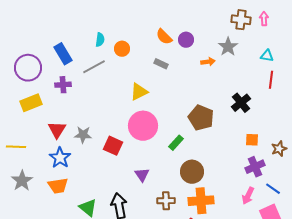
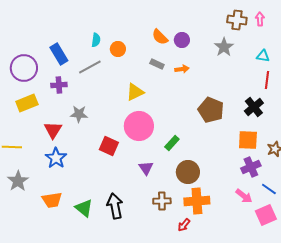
orange arrow: (208, 62) -> (182, 69), moved
black cross: (241, 103) -> (254, 107), moved
brown pentagon: (201, 118) -> (211, 110), moved
gray star: (83, 135) -> (79, 114), moved
orange square: (252, 140) -> (248, 140), size x1.5
purple triangle: (142, 175) -> (146, 168), moved
orange trapezoid: (58, 186) -> (52, 200), moved
pink arrow: (248, 196) -> (244, 196), turned -78

